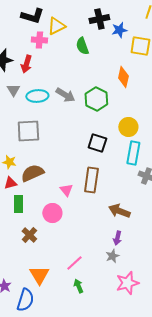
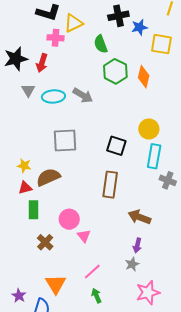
green hexagon: (96, 99) -> (115, 71), moved
gray square: (28, 131) -> (65, 141), moved
pink triangle: (66, 190) -> (84, 236), moved

